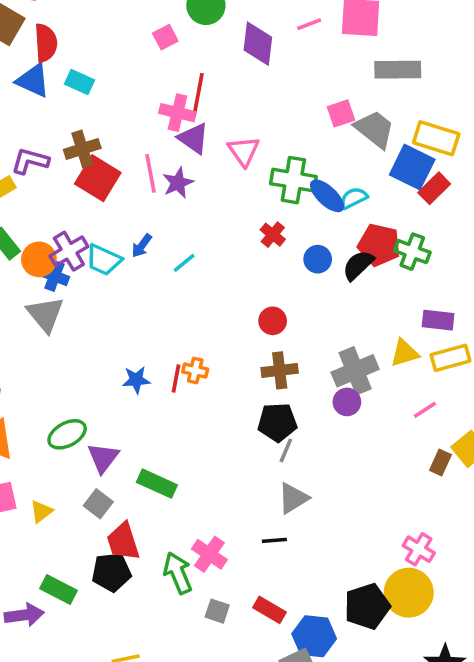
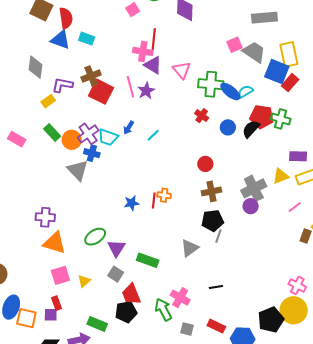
yellow rectangle: (436, 138) -> (289, 54), turned 65
blue cross: (54, 276) -> (92, 153), moved
gray triangle: (293, 498) -> (190, 248), moved

